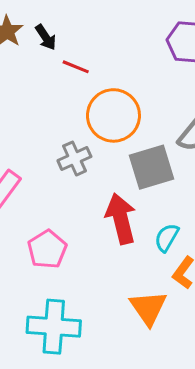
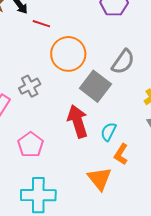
gray cross: (74, 158) -> (30, 86), moved
gray square: (151, 167) -> (95, 86), turned -32

